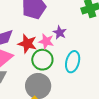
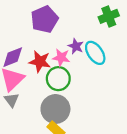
cyan ellipse: (73, 62) -> (95, 53), moved, turned -45

